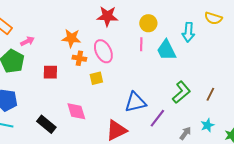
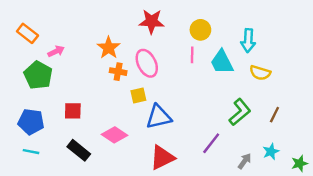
yellow semicircle: (213, 18) -> (260, 73), moved
orange star: (71, 38) -> (109, 48), turned 30
red square: (50, 72) -> (73, 111), moved
blue triangle: (135, 102) -> (159, 117), moved
pink diamond: (76, 111) -> (115, 135), turned -40

